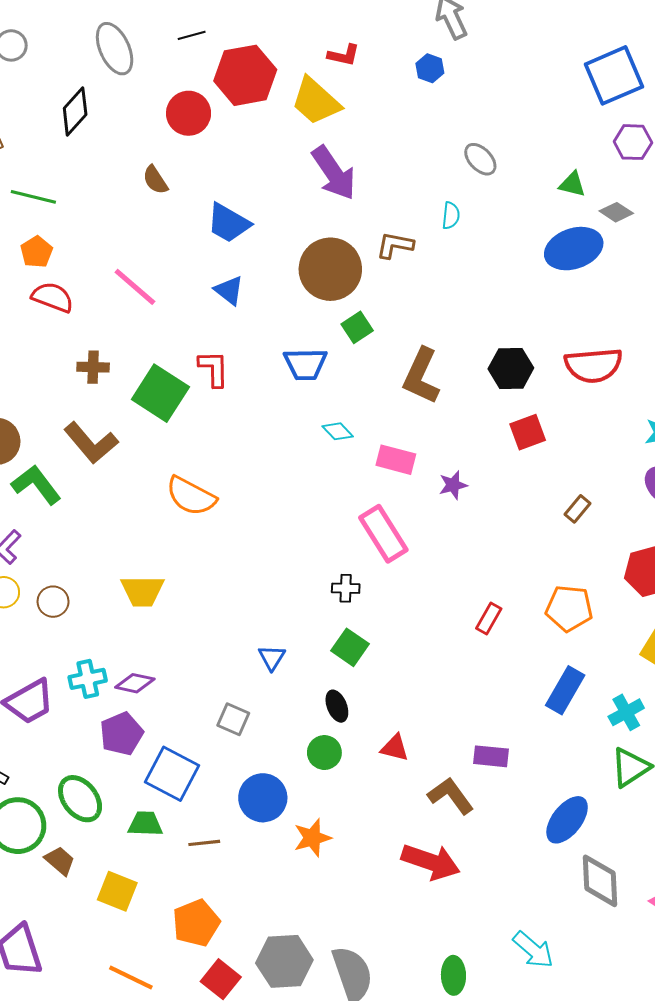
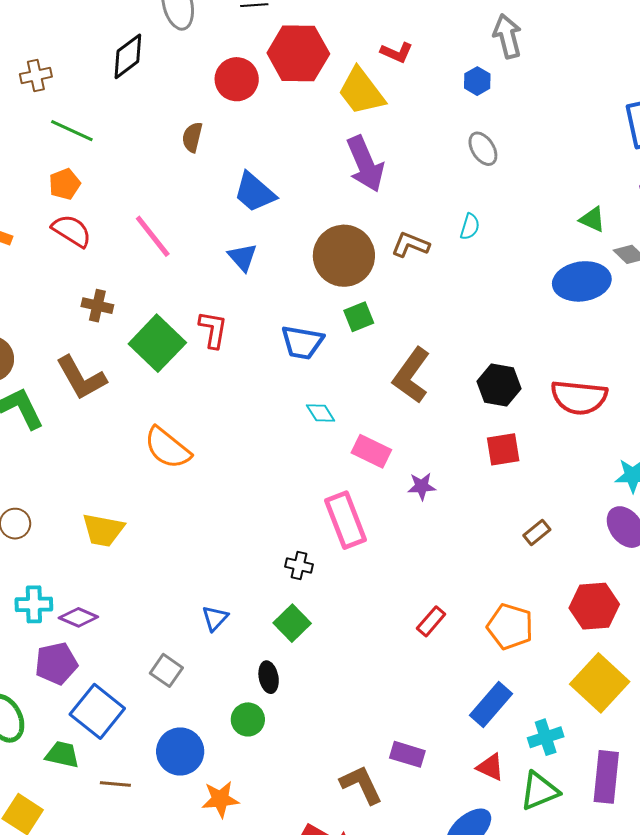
gray ellipse: (480, 159) -> (483, 149), moved
brown semicircle: (155, 180) -> (192, 137), turned 36
red triangle: (395, 748) -> (490, 767), moved

